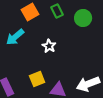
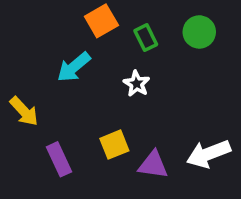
green rectangle: (57, 11) -> (146, 38), moved

